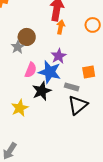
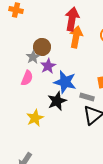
orange arrow: (61, 27) -> (76, 37), size x1.5
purple star: (59, 56) -> (48, 66), moved
pink semicircle: (31, 70) -> (27, 78), moved

